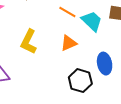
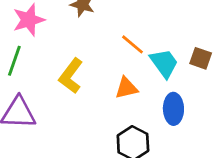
blue ellipse: (105, 64) -> (173, 109), moved

